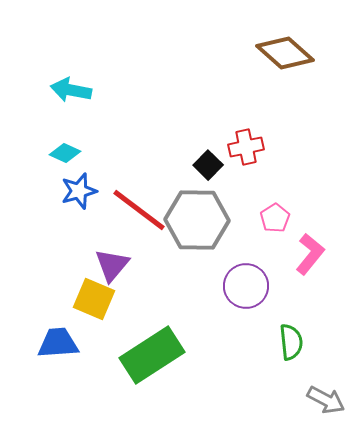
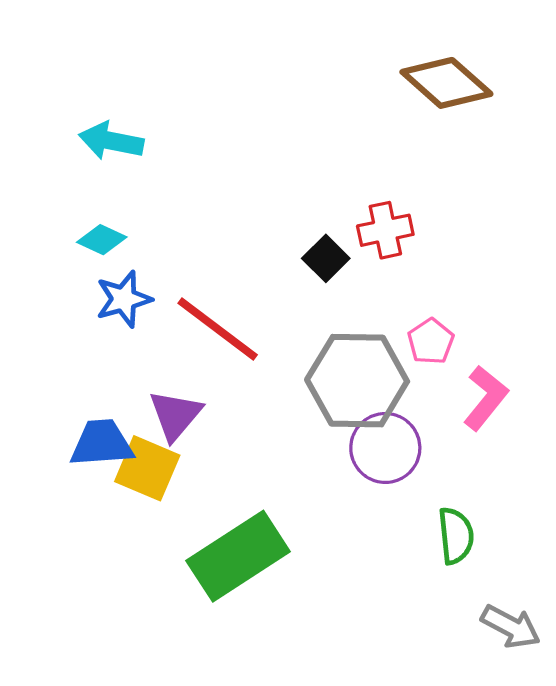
gray hexagon: (197, 220) -> (357, 381), moved
blue trapezoid: (58, 343) -> (102, 443), moved

